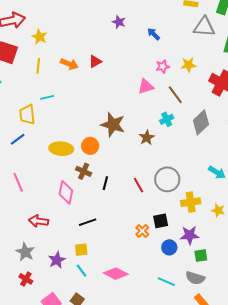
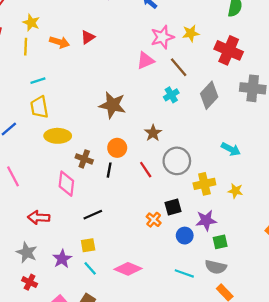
yellow star: (40, 37) -> (31, 23), moved
pink star: (163, 66) -> (162, 37), size x1.5
yellow trapezoid: (27, 115) -> (39, 107), moved
brown star: (147, 138) -> (153, 133), moved
orange circle: (90, 146) -> (117, 148), moved

